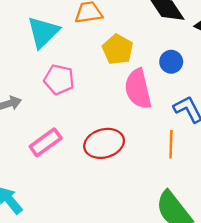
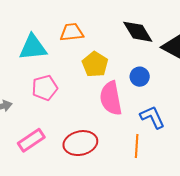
cyan triangle: (43, 32) -> (33, 47), turned 36
pink pentagon: (59, 79) -> (45, 88), turned -30

